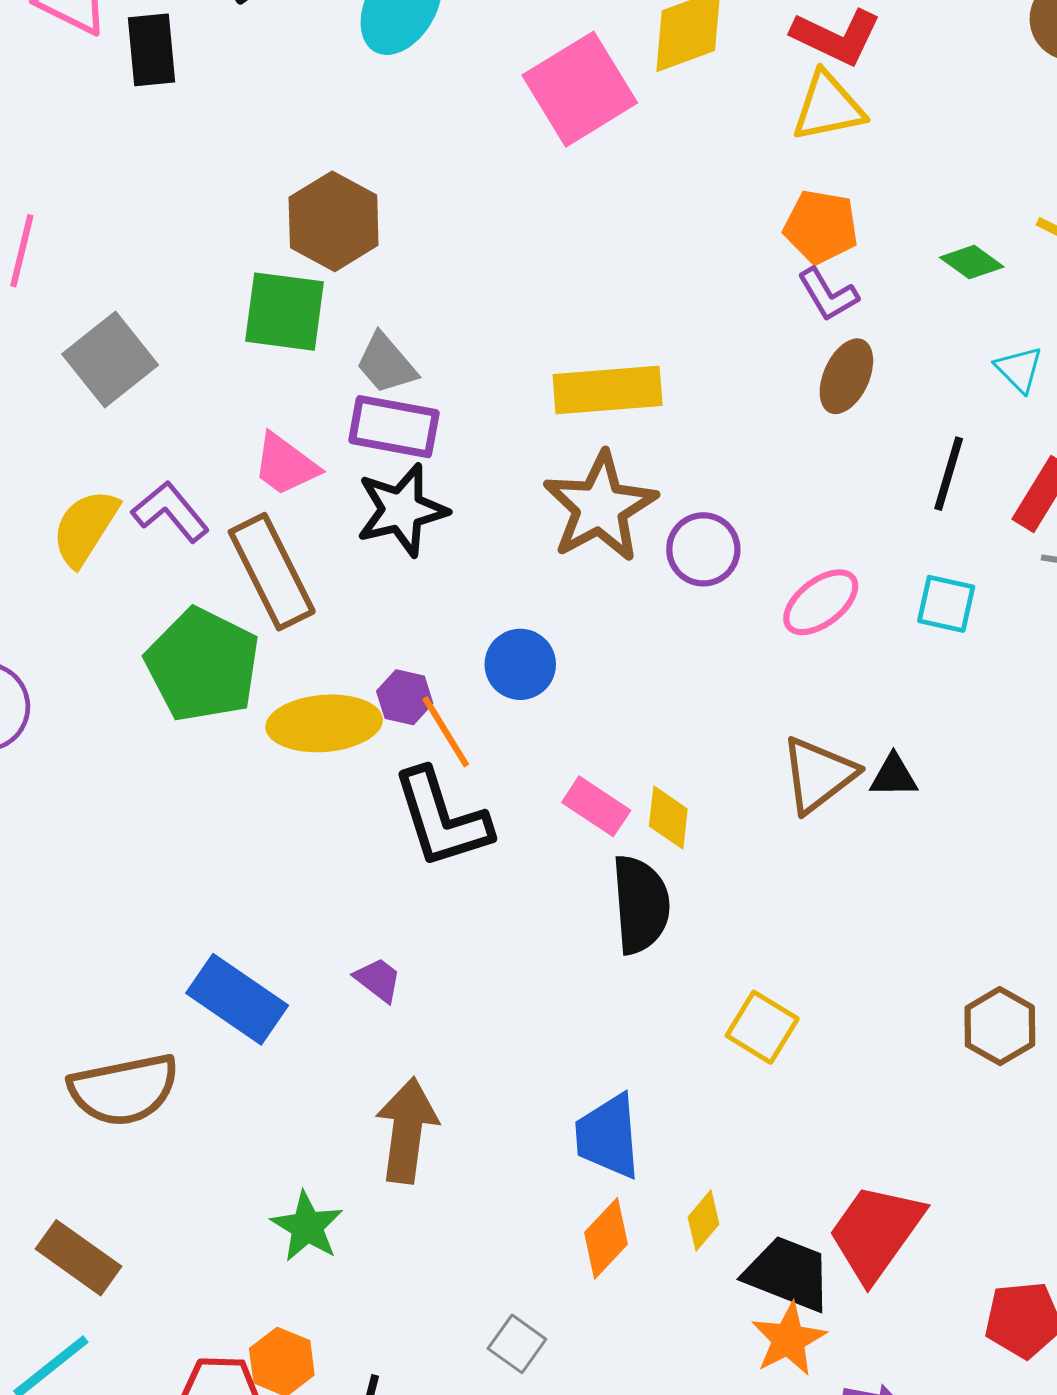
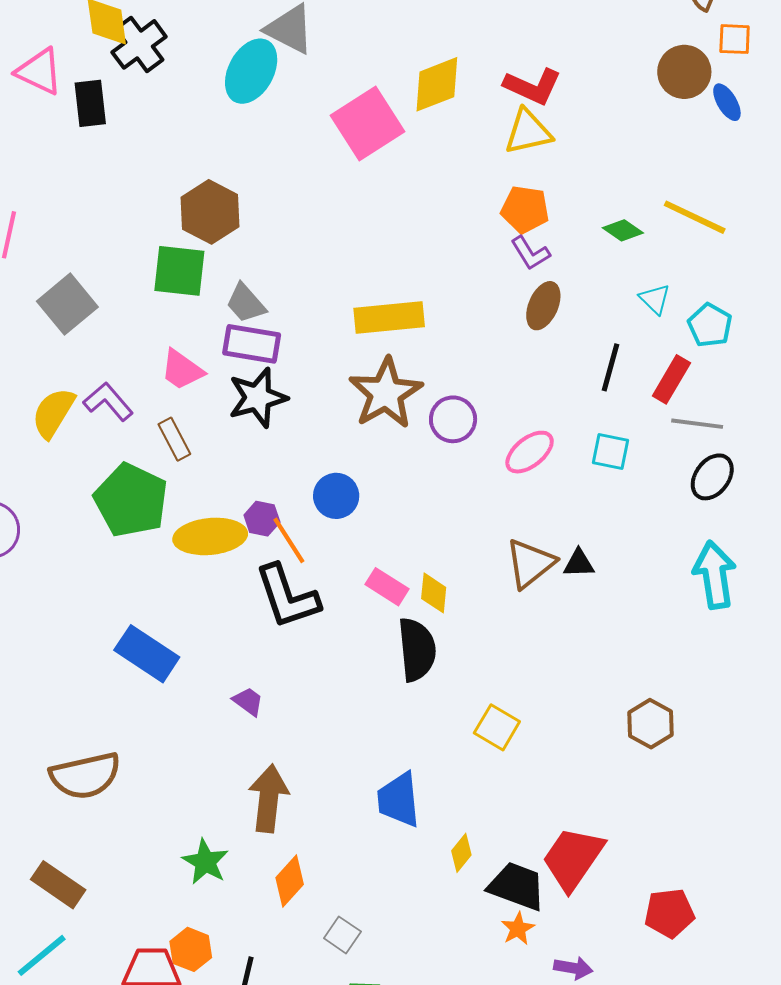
brown rectangle: (272, 572) -> (174, 439), size x0.6
blue rectangle: (237, 999) -> (147, 654), moved
orange diamond: (606, 1238) -> (290, 881), moved
orange star: (789, 1339) -> (518, 929), size x0.7

